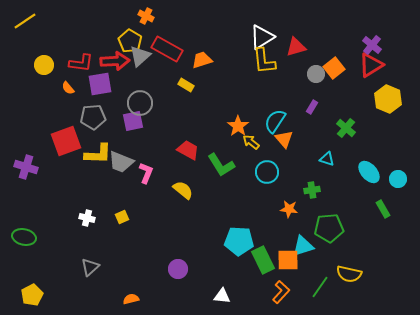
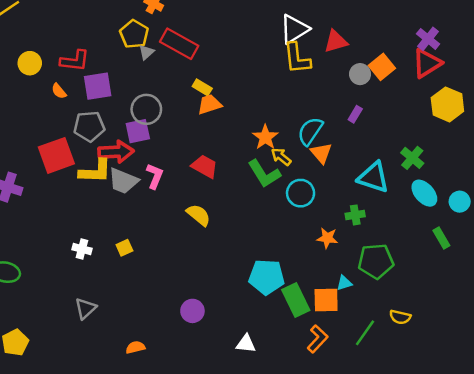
gray triangle: (140, 56) -> (146, 52), size x0.6
orange trapezoid: (202, 60) -> (209, 104), moved
red arrow: (115, 61) -> (116, 152), moved
green cross: (346, 128) -> (412, 158), moved
cyan triangle: (327, 159) -> (373, 177), size x1.8
green L-shape: (221, 165) -> (264, 174), moved
pink L-shape: (146, 173) -> (155, 176), moved
cyan triangle: (303, 246) -> (344, 283), size x0.6
yellow semicircle: (349, 274) -> (400, 317), size x0.7

